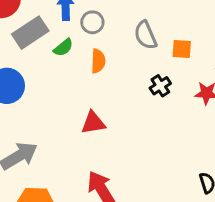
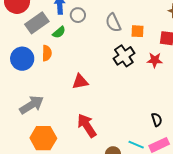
orange semicircle: (98, 61) -> (47, 53), moved
black cross: (160, 86) -> (124, 56), size x1.5

